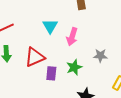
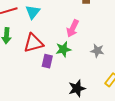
cyan triangle: (50, 26) -> (33, 12), moved
green star: (74, 67) -> (63, 49), moved

